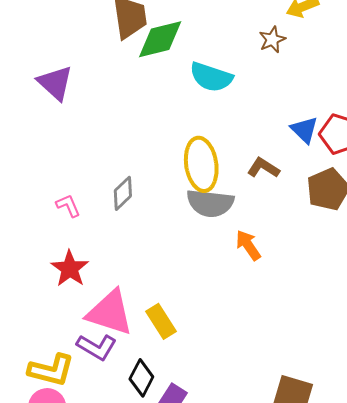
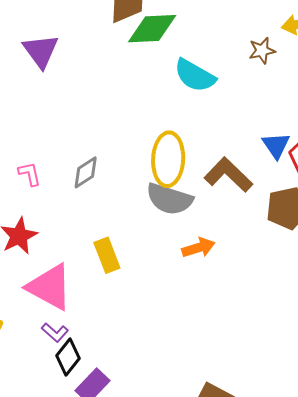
brown L-shape: (263, 168) -> (228, 175), size x1.5
orange arrow: (248, 245) -> (199, 248), turned 96
yellow rectangle: (161, 321) -> (107, 255), moved
purple L-shape: (97, 347) -> (55, 332), moved, size x0.7

